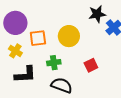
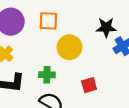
orange square: (38, 38) -> (48, 21), moved

